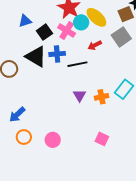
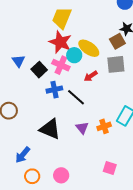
blue triangle: (25, 21) -> (18, 61), turned -40
gray square: (121, 37) -> (116, 64), turned 36
black triangle: (36, 57) -> (50, 129), moved
black line: (77, 64) -> (76, 97), turned 60

